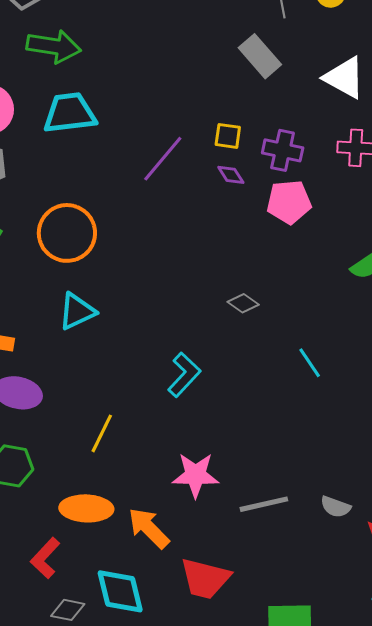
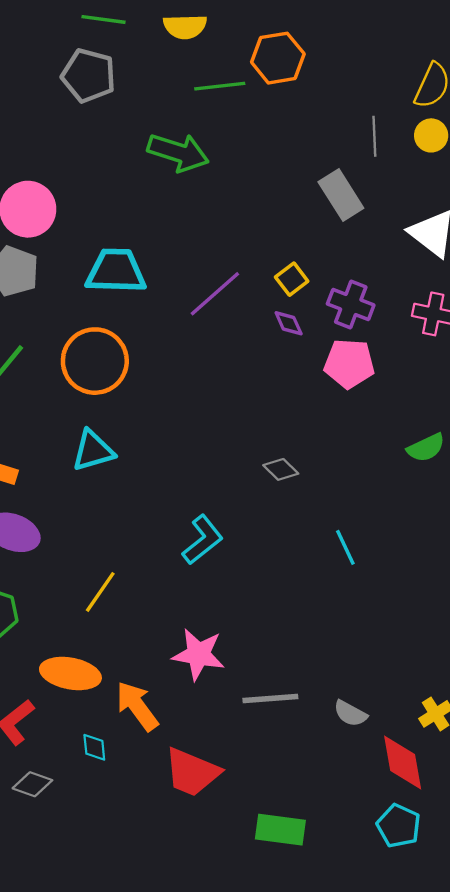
green arrow: (54, 46) -> (178, 152), moved
cyan trapezoid: (70, 113) -> (116, 271), moved
yellow square: (228, 136) -> (292, 279), turned 36
cyan diamond: (120, 591) -> (94, 747), moved, size x0.5

